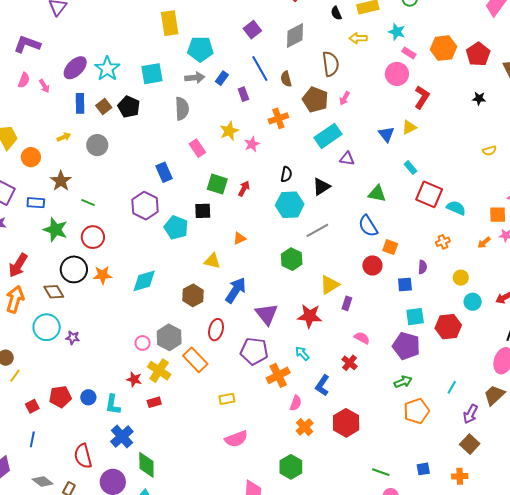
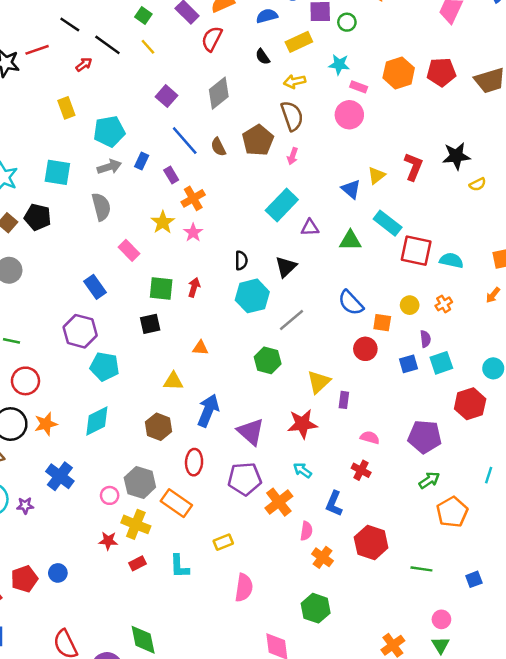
yellow rectangle: (170, 23) -> (66, 108), size x0.7
red pentagon: (478, 54) -> (441, 72), turned -30
brown semicircle: (331, 64) -> (292, 116), moved
cyan square: (152, 74) -> (57, 172), turned 30
red L-shape: (422, 97) -> (413, 167), moved
black star: (479, 98) -> (456, 156), moved, size x1.6
brown pentagon: (315, 100) -> (258, 140), moved, turned 30
orange cross: (278, 118) -> (193, 198), moved
cyan rectangle: (411, 168) -> (388, 223), size x1.6
green triangle: (377, 194) -> (350, 240), moved
cyan pentagon: (176, 228) -> (105, 366), moved
orange triangle: (239, 238) -> (200, 348), turned 40
yellow circle: (461, 278) -> (410, 305), moved
cyan square: (415, 317) -> (441, 363), moved
cyan L-shape: (113, 405) -> (179, 566), moved
blue cross: (122, 437) -> (60, 476), moved
pink semicircle: (236, 439) -> (244, 588), turned -50
green line: (381, 472) -> (421, 569), moved

